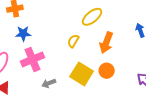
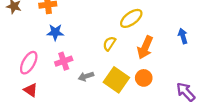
pink cross: (32, 59) -> (64, 61), size x0.7
gray arrow: (49, 83) -> (86, 76), moved

